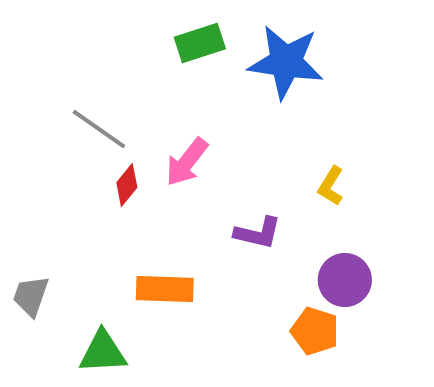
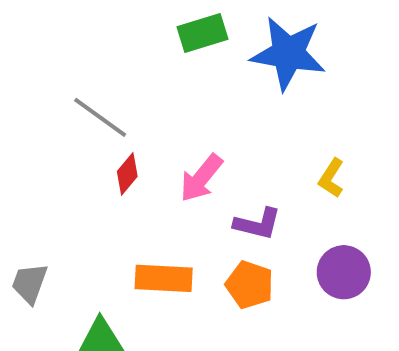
pink arrow: (187, 162) -> (201, 178), moved
orange pentagon: (315, 331) -> (250, 285), moved

